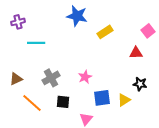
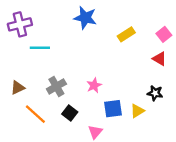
purple cross: (18, 22) -> (20, 24), size x1.5
yellow rectangle: (105, 32) -> (126, 34), moved
red triangle: (136, 53) -> (159, 59), moved, turned 32
black square: (63, 102) -> (70, 113), turned 32

